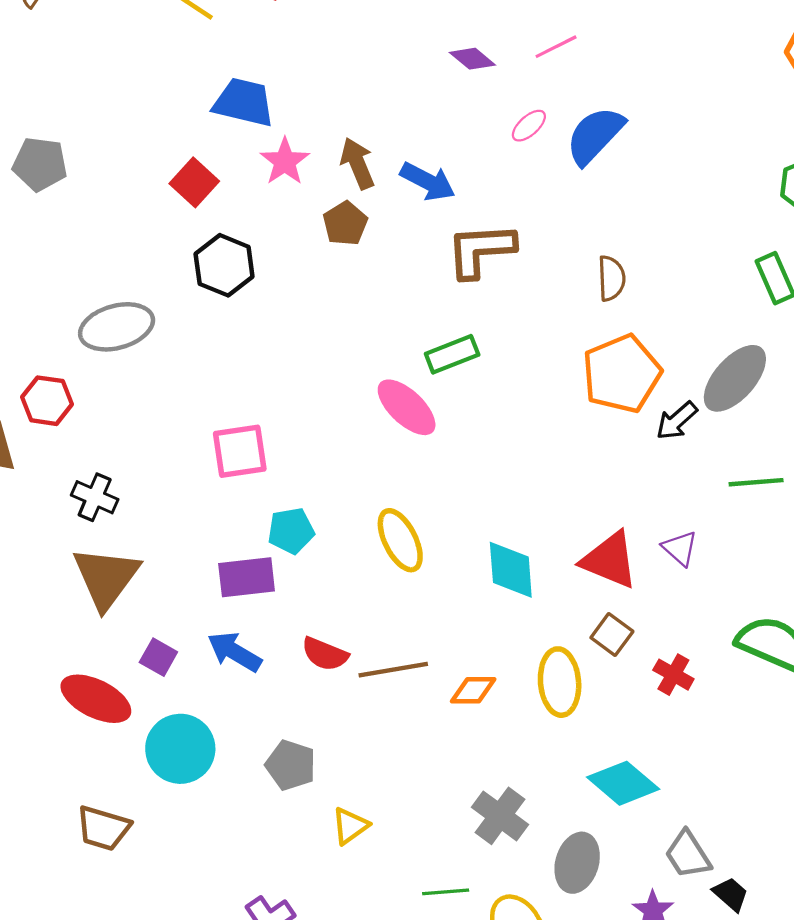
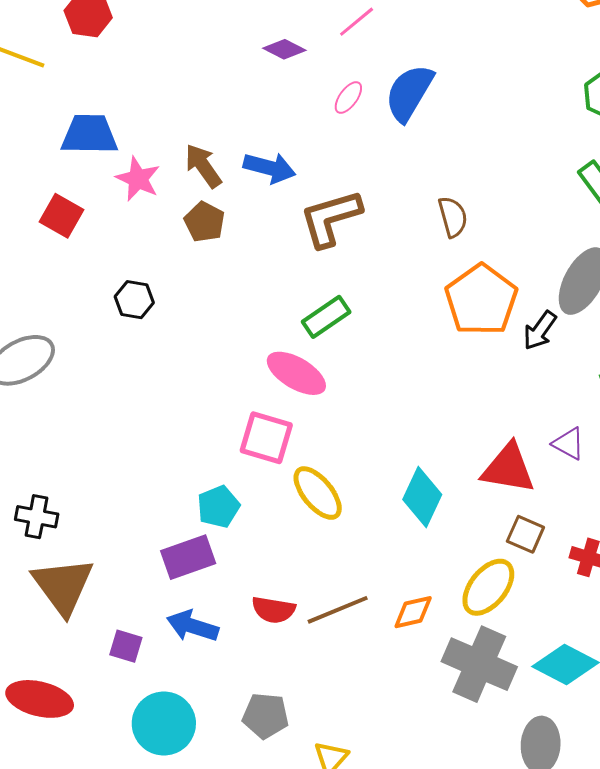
black hexagon: (224, 265) -> (134, 300), moved, size x0.7
pink square: (240, 451) -> (266, 438), moved, turned 38
cyan diamond: (511, 570) -> (422, 497), turned 42
yellow ellipse: (560, 682) -> (488, 587), turned 56
red ellipse: (96, 699) -> (40, 699), moved
gray cross: (500, 816) -> (479, 664), moved, size x1.4

